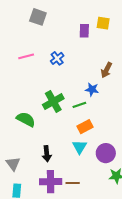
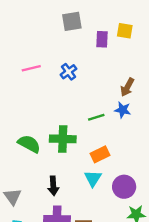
gray square: (38, 17) -> (72, 21), moved, turned -30
blue star: (92, 89) -> (123, 110), moved
green cross: (53, 102) -> (63, 139), moved, turned 30
green line: (79, 105) -> (96, 117), moved

